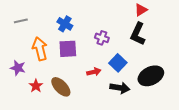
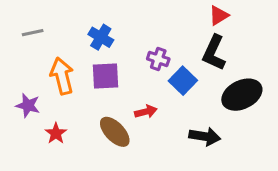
blue square: (118, 63) -> (183, 81), moved
black ellipse: (151, 76) -> (242, 95), moved
brown ellipse: (61, 87) -> (115, 132), moved
black arrow: (120, 88) -> (205, 136), moved

